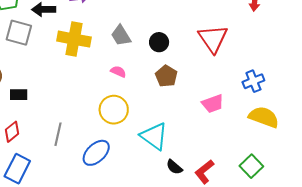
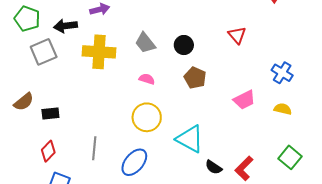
gray square: (19, 33) -> (44, 52), turned -32
red triangle: (213, 39) -> (237, 35), size x0.6
blue cross: (253, 81) -> (282, 73), turned -30
yellow semicircle: (264, 117) -> (283, 109), moved, size x0.6

